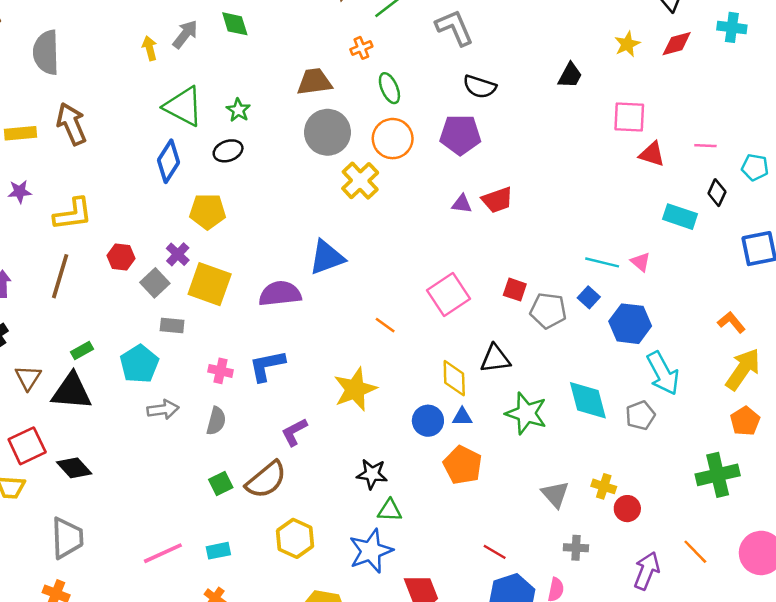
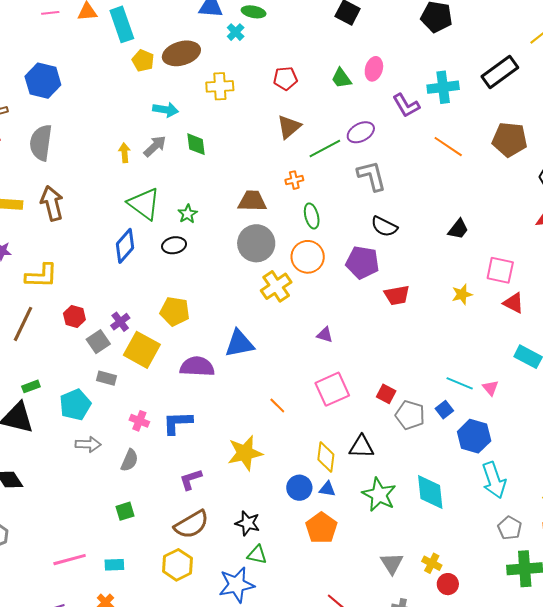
yellow star: (627, 44) -> (462, 294), moved
red trapezoid: (497, 200) -> (397, 295), moved
purple triangle: (462, 204) -> (325, 335), moved
yellow pentagon: (208, 211) -> (175, 311), moved
gray pentagon: (640, 415) -> (510, 528), moved, turned -30
brown semicircle: (266, 480) -> (191, 524), moved

